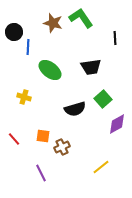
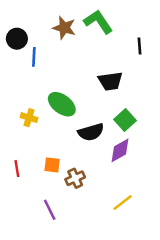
green ellipse: (50, 70) -> (62, 104), moved
purple diamond: (117, 124) -> (120, 150), moved
red line: (14, 139) -> (17, 169), turned 32

